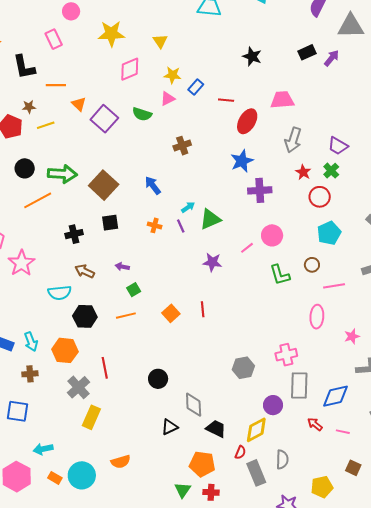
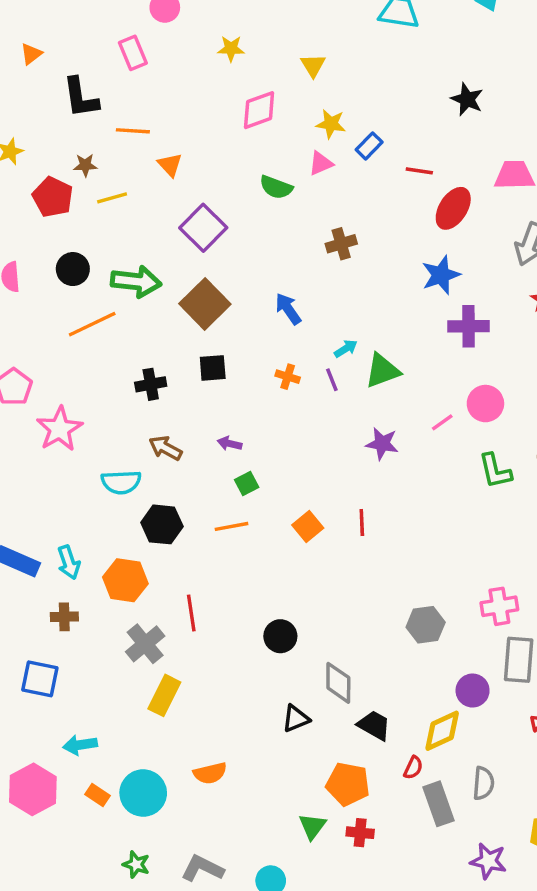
yellow star: (111, 34) -> (231, 49), size x0.6
purple square: (104, 119) -> (203, 228), moved

